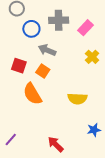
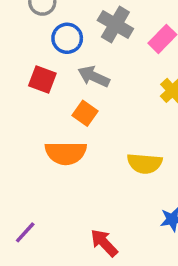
gray cross: (59, 20) -> (115, 25), turned 30
red square: (19, 66) -> (42, 80), moved
orange semicircle: (32, 94) -> (66, 153), turned -60

